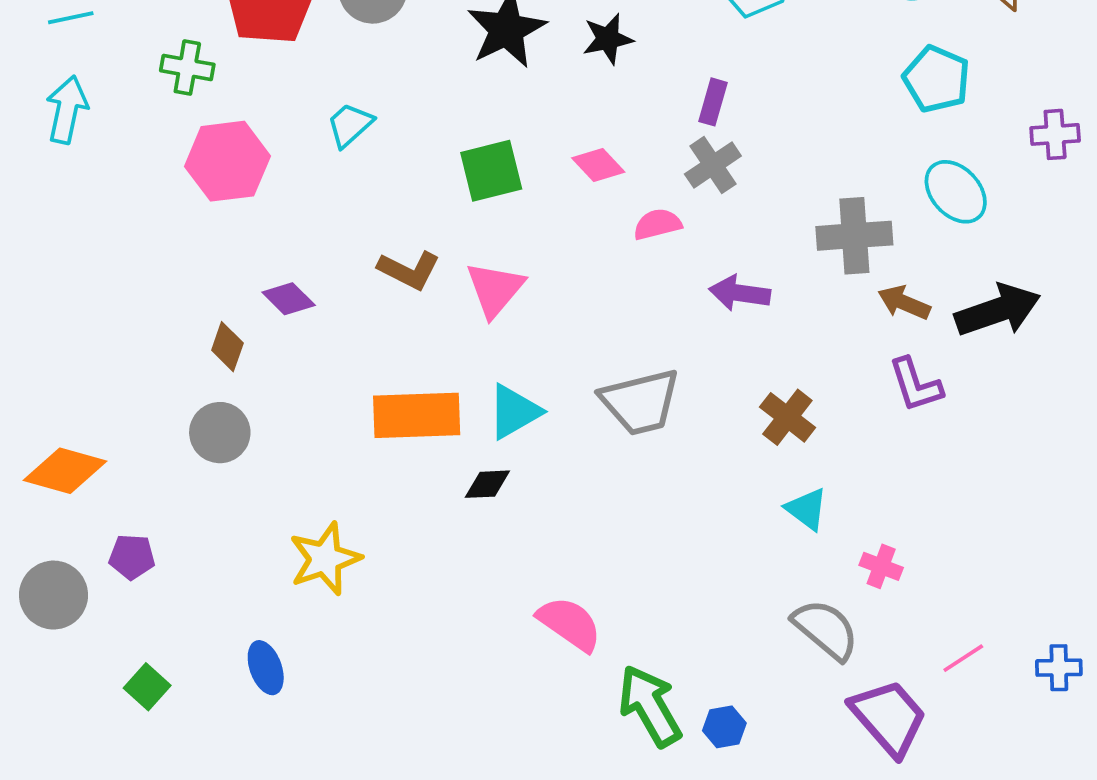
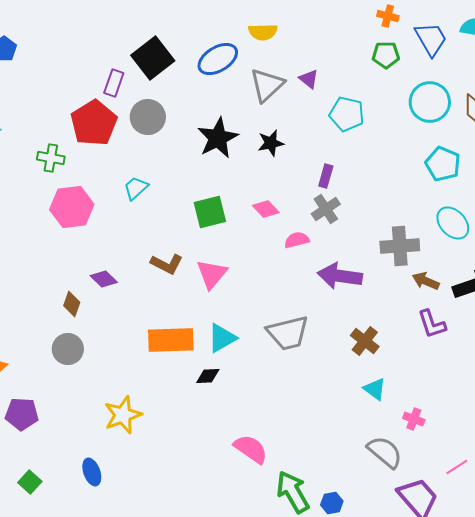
purple arrow: (740, 293) -> (340, 276), size x1.4
purple pentagon: (132, 557) -> (22, 414), size x1.4

